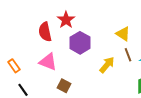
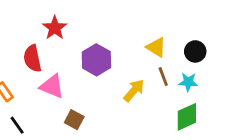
red star: (66, 20) -> (55, 28), moved
red semicircle: (45, 32) -> (32, 58), moved

